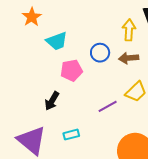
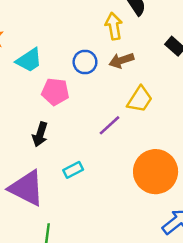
pink pentagon: (71, 70) -> (55, 92), turned 30

